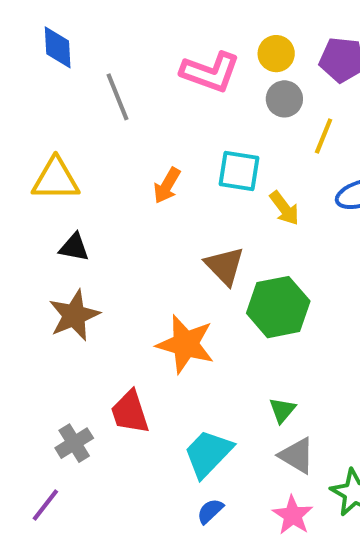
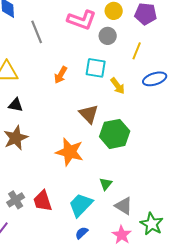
gray circle: (284, 99) -> (108, 36), moved
green triangle: (282, 410) -> (106, 184), moved
red trapezoid: (130, 412) -> (43, 201), moved

